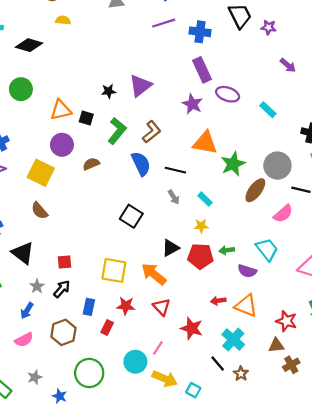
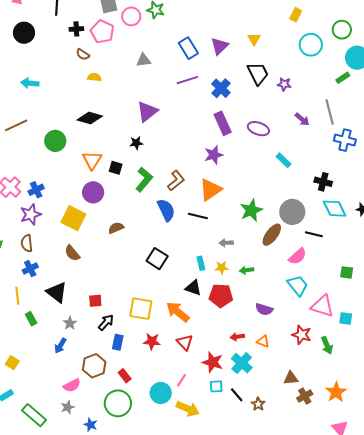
blue cross: (200, 32) -> (221, 88), turned 36
black diamond: (29, 45) -> (90, 118), moved
purple triangle: (140, 86) -> (147, 112), moved
purple ellipse: (228, 94) -> (258, 129), moved
purple star: (192, 104) -> (214, 155), turned 30
orange triangle: (61, 110) -> (92, 160), turned -45
orange triangle: (205, 143) -> (210, 190), moved, turned -45
brown semicircle: (91, 164) -> (116, 228), moved
gray arrow: (174, 197) -> (226, 243), moved, turned 120
cyan rectangle: (205, 199) -> (201, 263), moved, turned 32
black triangle: (171, 248) -> (193, 288), turned 48
cyan trapezoid: (267, 249) -> (298, 285), moved
green arrow: (227, 250) -> (247, 270), moved
black arrow: (62, 289) -> (106, 322), moved
orange triangle: (246, 306) -> (263, 341), size x0.6
red star: (286, 321) -> (302, 335), moved
red rectangle: (107, 327) -> (125, 376), moved, turned -64
pink semicircle: (24, 340) -> (72, 385), moved
cyan cross: (233, 340) -> (242, 363), moved
cyan square: (193, 390) -> (216, 386), moved, turned -32

